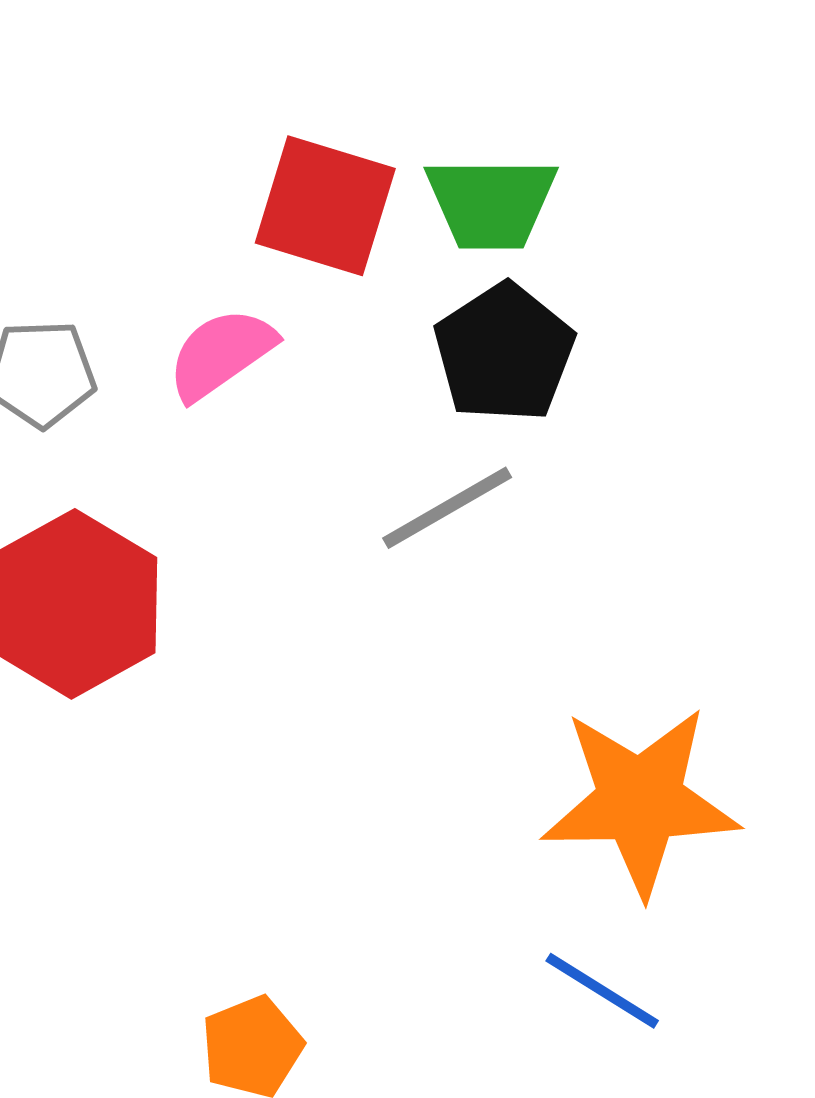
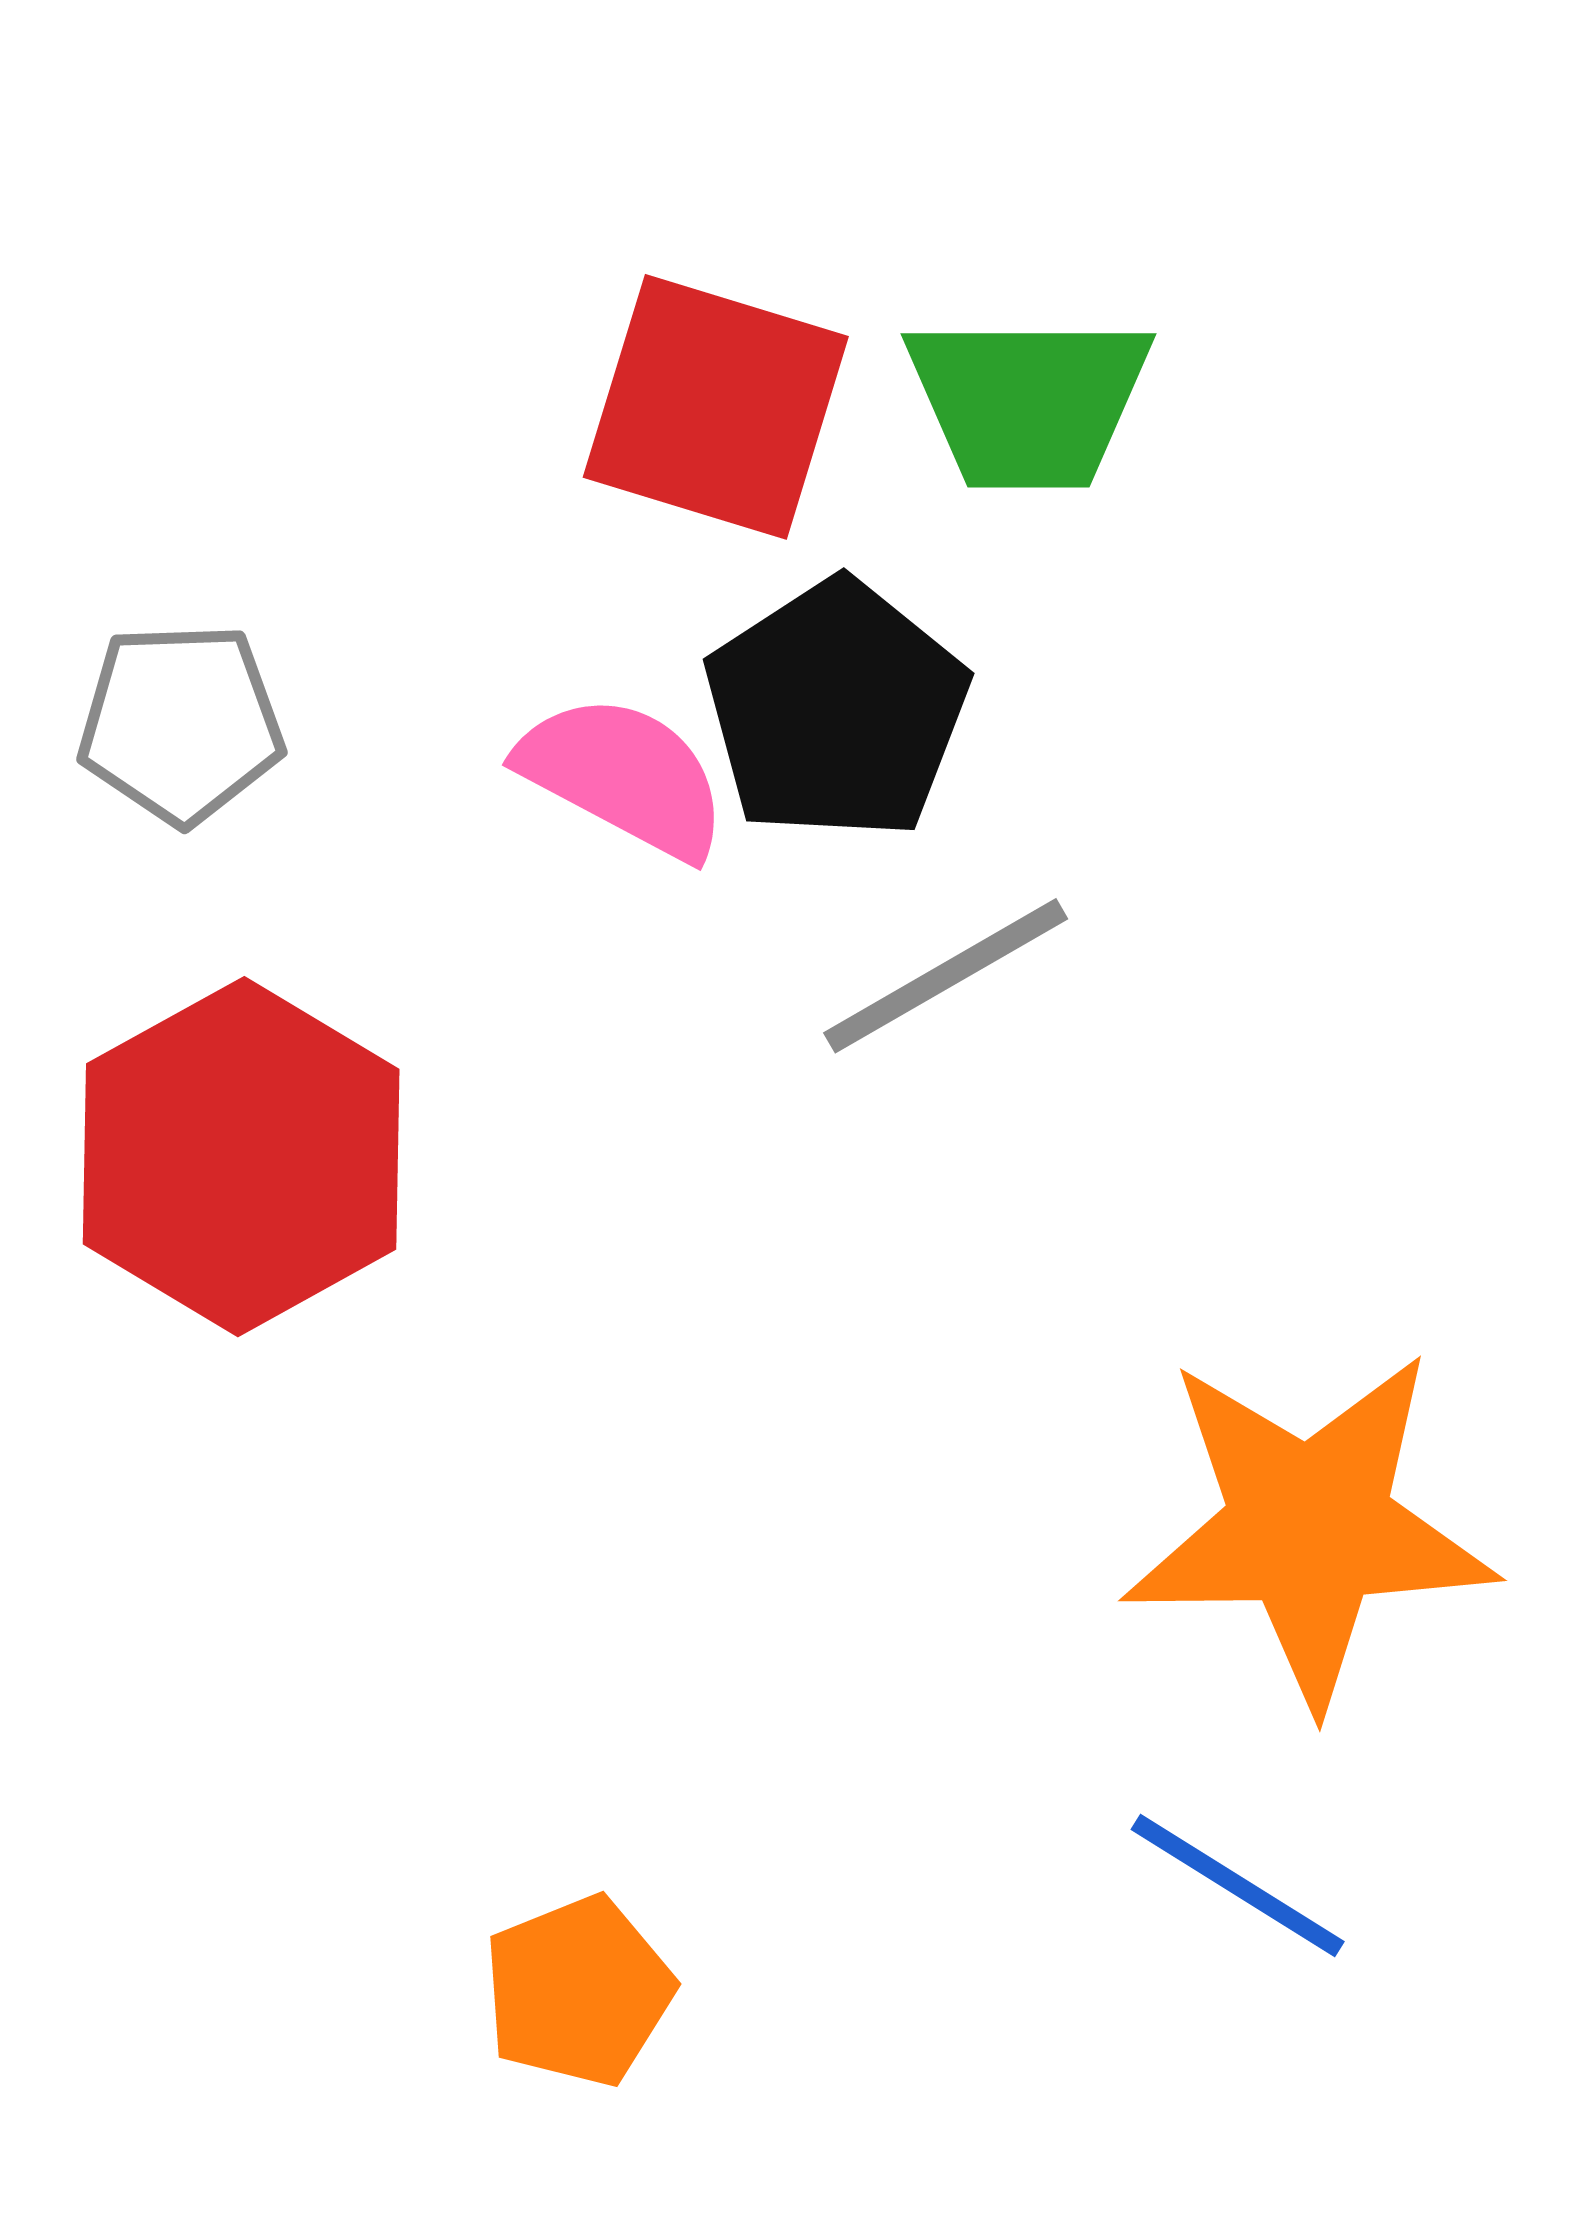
black pentagon: (504, 353) -> (836, 710), moved
pink semicircle: (221, 354) -> (623, 776), moved, turned 63

